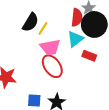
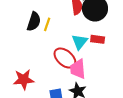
cyan triangle: (75, 39) -> (80, 42), moved
pink trapezoid: (50, 47) -> (78, 69), moved, turned 110

